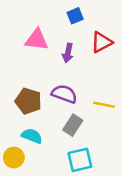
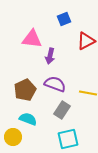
purple arrow: (68, 53) -> (50, 56), moved
brown pentagon: (28, 101) -> (25, 90), turned 30

